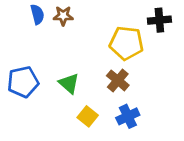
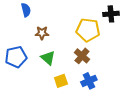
brown star: (63, 16) -> (42, 33), moved
yellow square: (88, 116) -> (61, 81), turned 32

